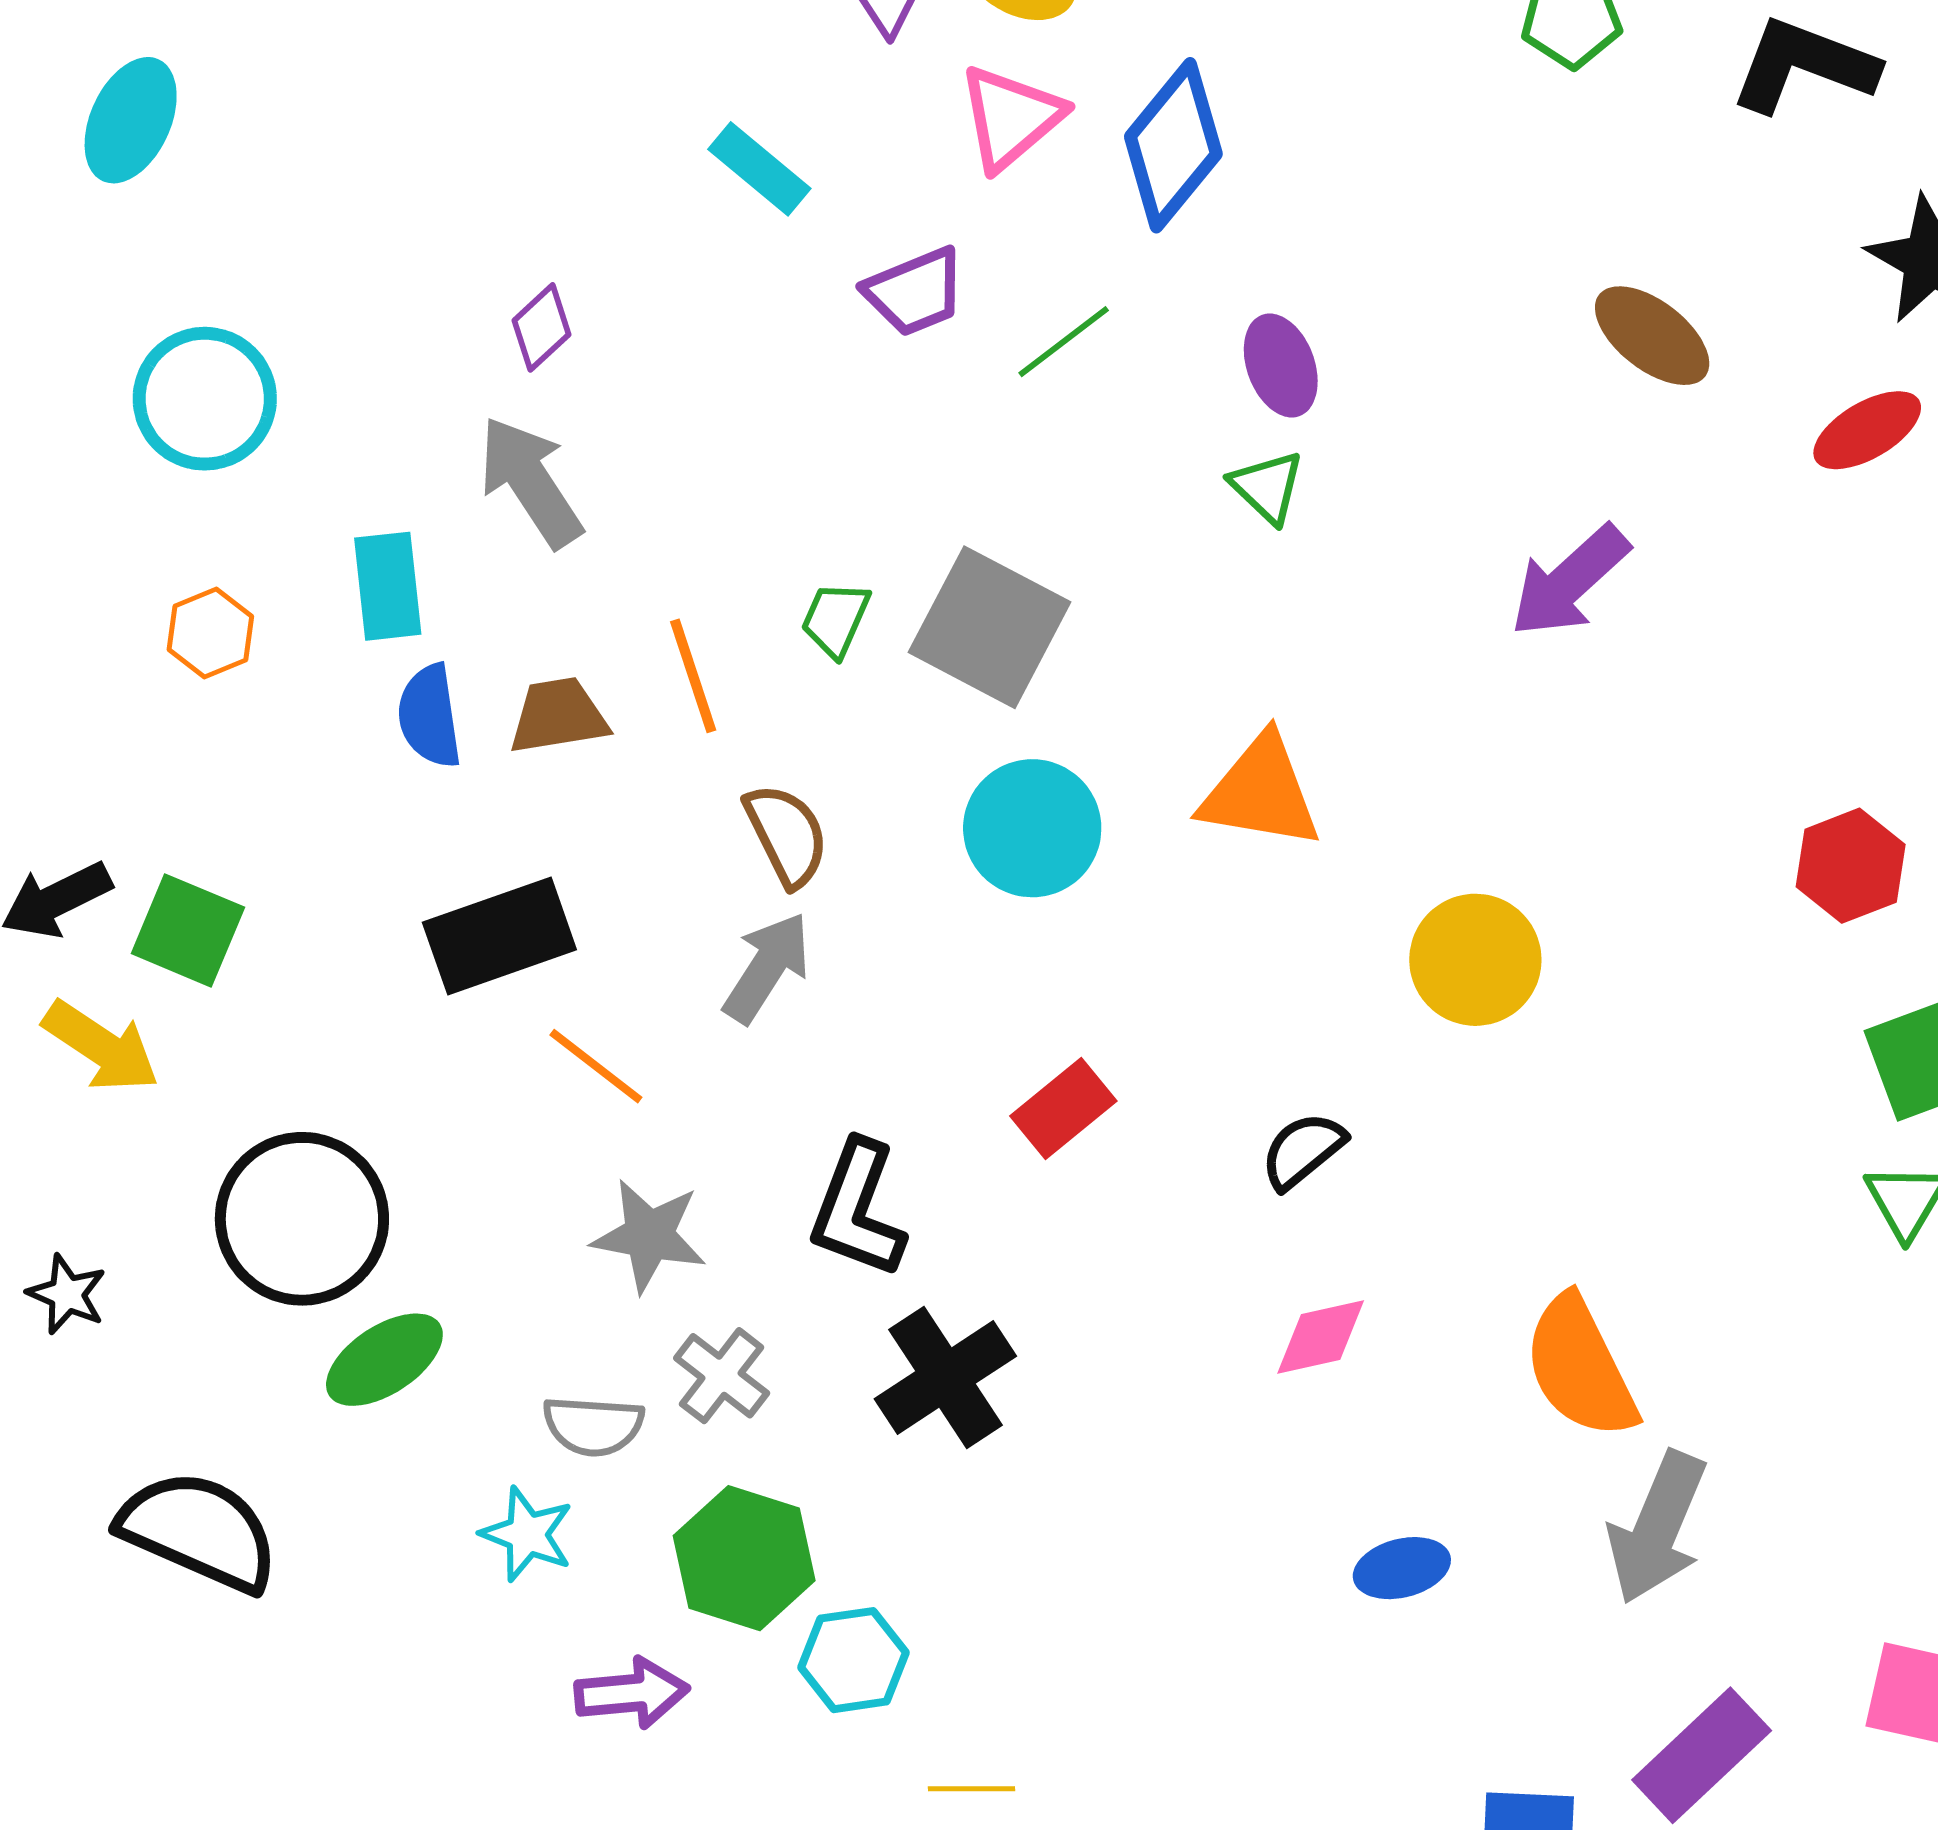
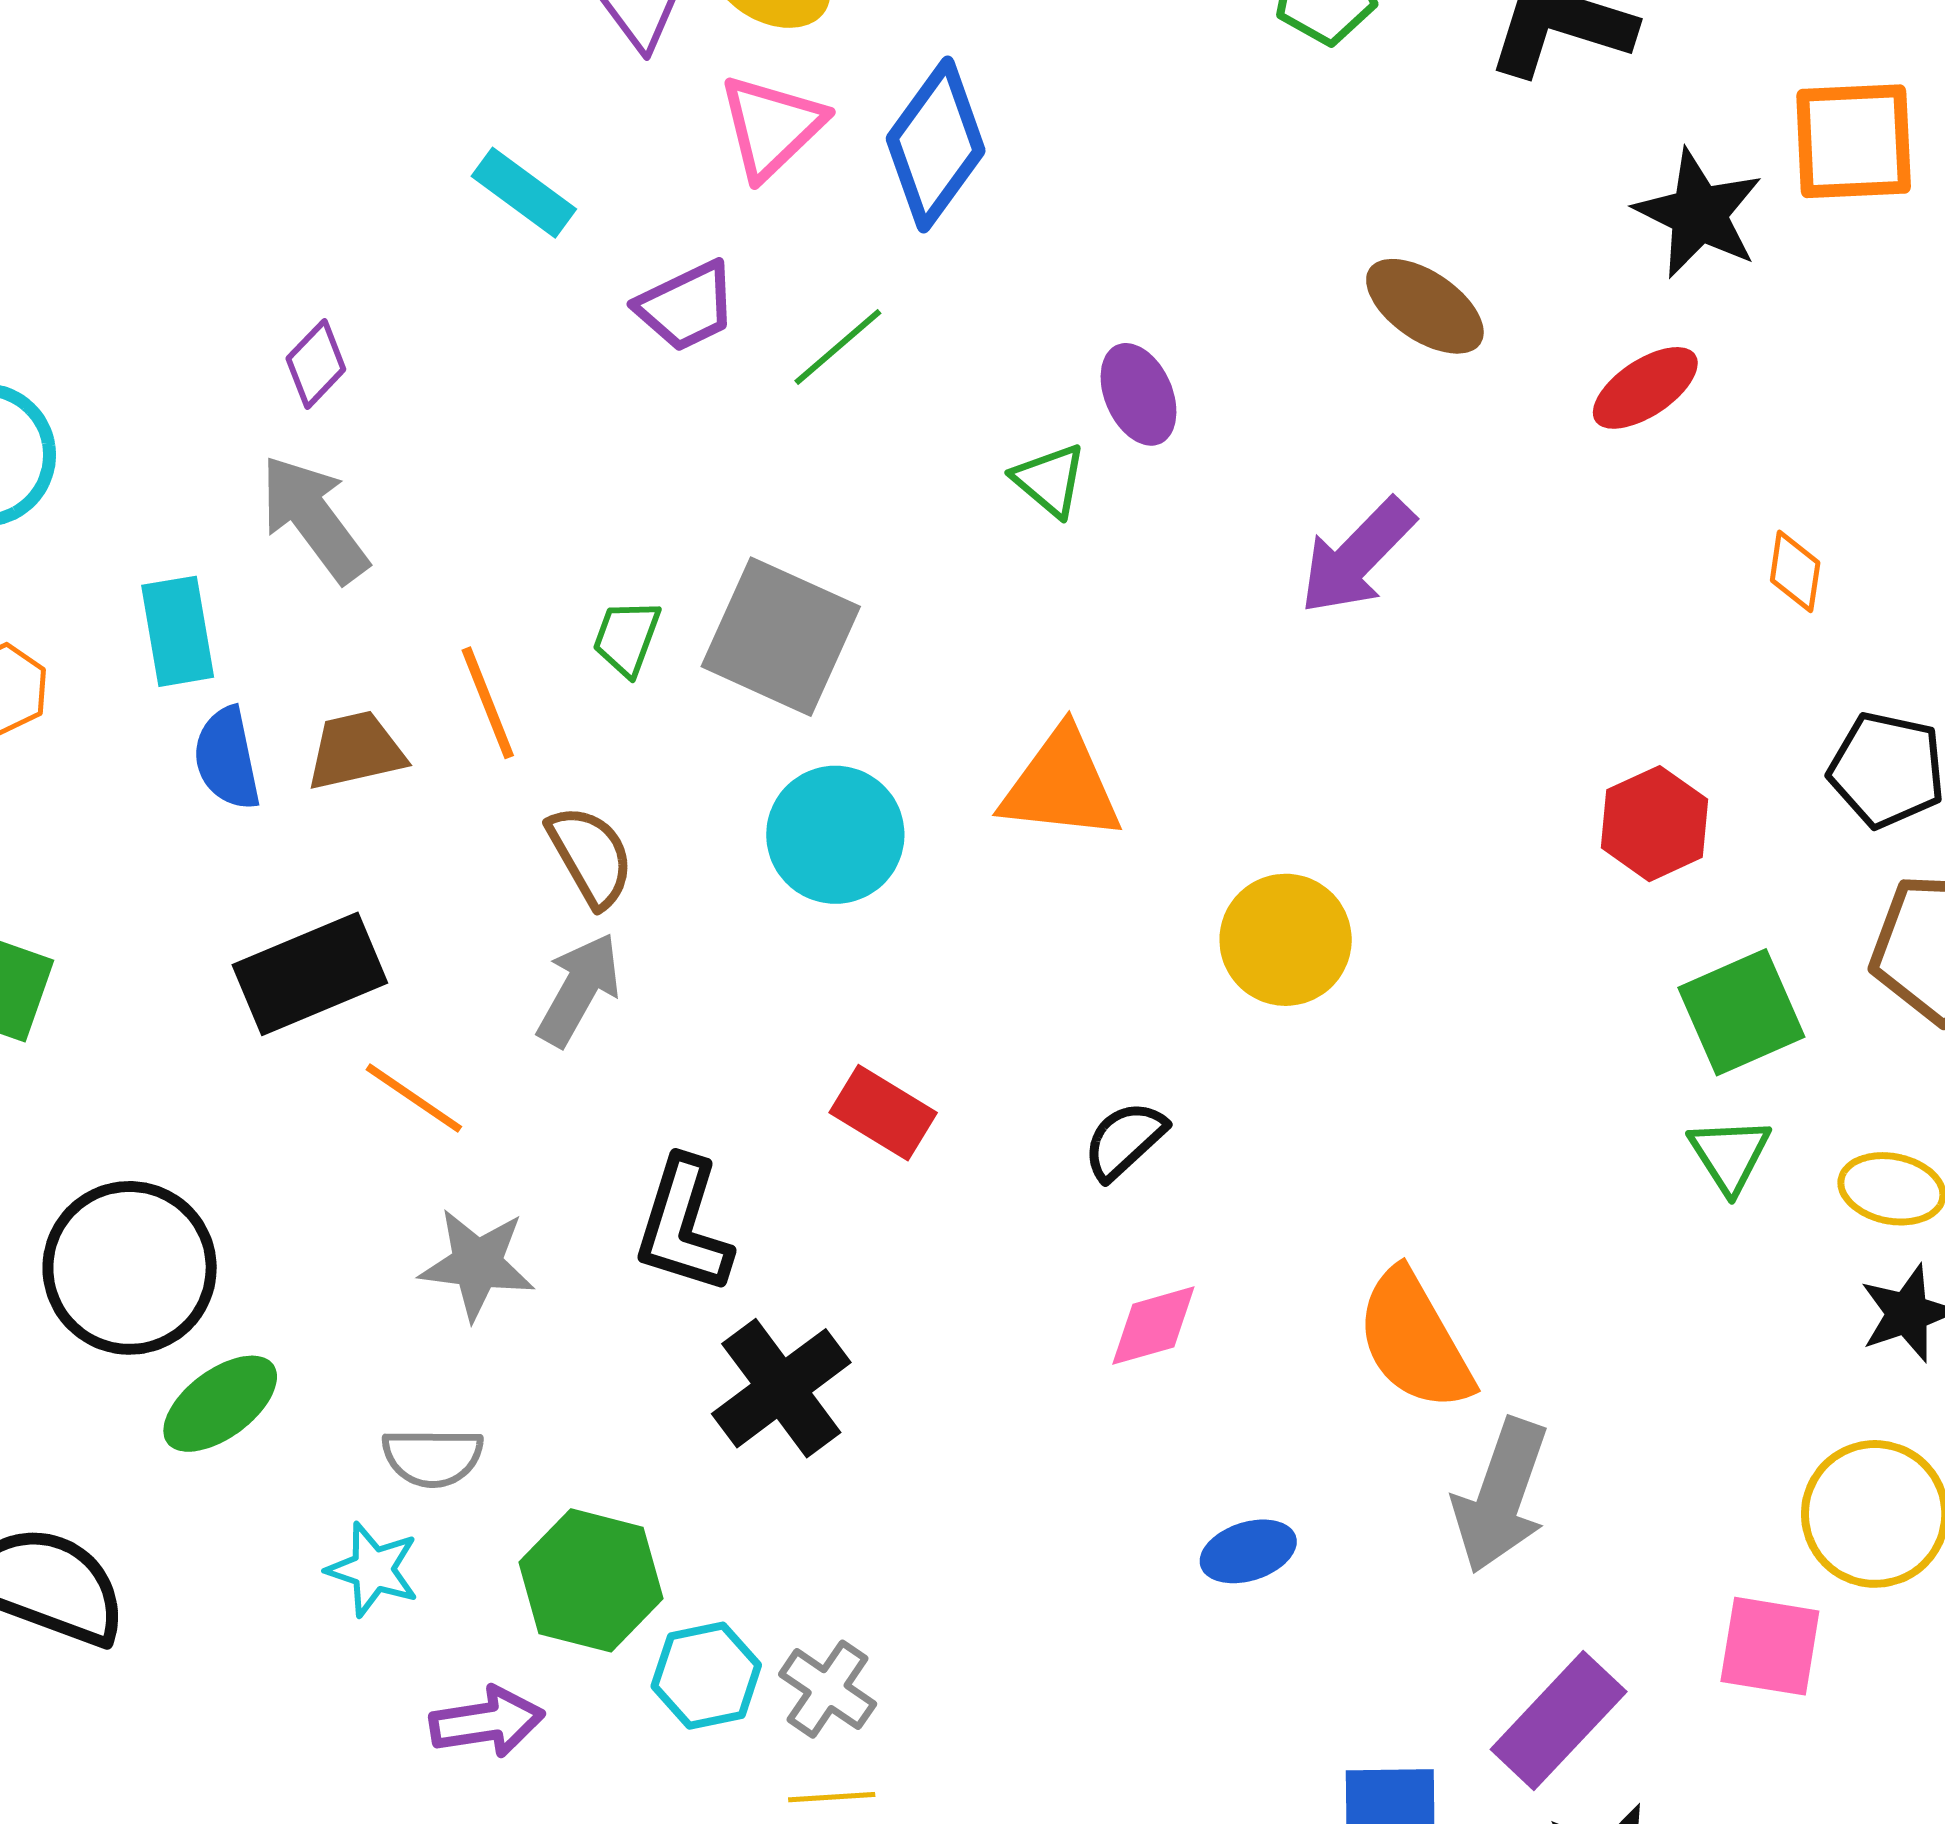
purple ellipse: (1281, 365) -> (1139, 394), moved
red rectangle: (1063, 1108) -> (883, 1113), turned 74
gray cross: (722, 1376) -> (828, 1689), moved

